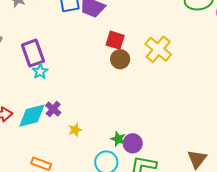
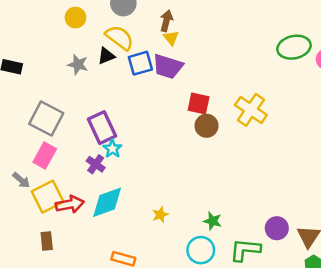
purple cross: (53, 109) -> (96, 164), moved
purple circle: (133, 143) -> (277, 228), moved

